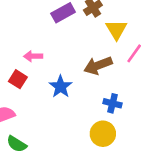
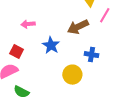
red square: (18, 79) -> (17, 51), moved
yellow circle: (103, 134) -> (72, 75), moved

